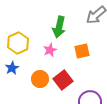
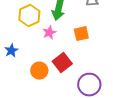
yellow hexagon: (18, 43) -> (29, 16), moved
orange circle: (40, 79) -> (39, 71), moved

